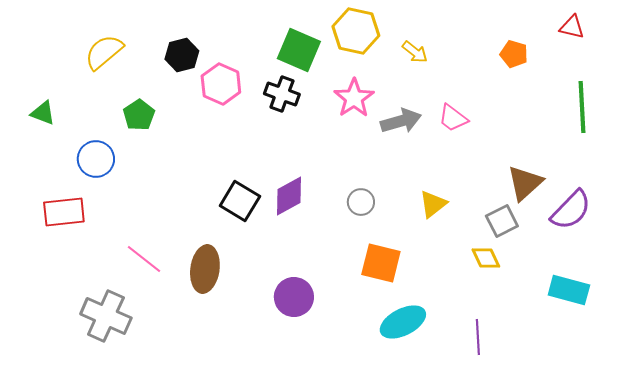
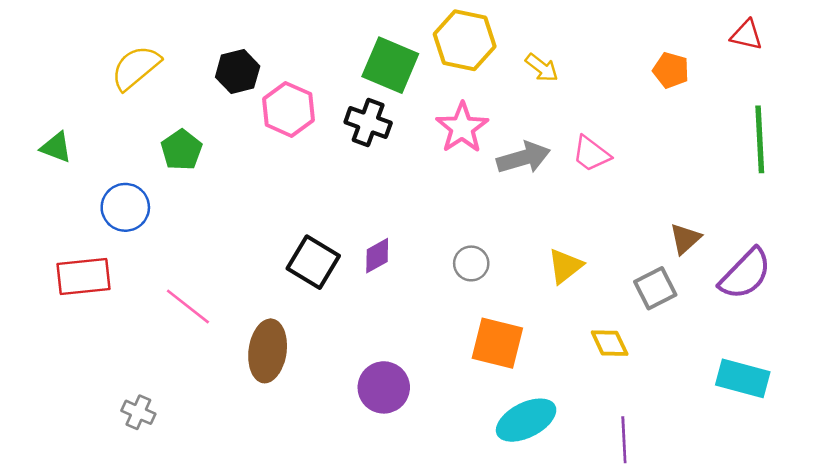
brown triangle: (525, 183) -> (685, 239), size x0.7
purple diamond: (289, 196) -> (377, 256), size x0.7
yellow diamond: (486, 258) -> (610, 343), moved
pink line: (144, 259) -> (188, 307), moved
gray cross: (106, 316) -> (138, 412), size x0.5

